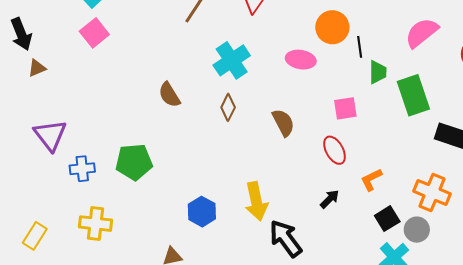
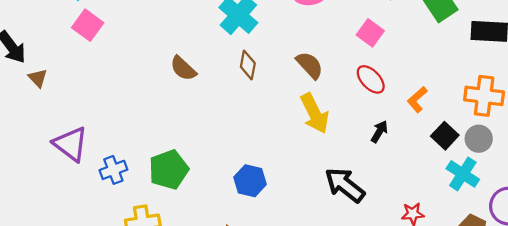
brown triangle: (37, 68) -> (38, 78), turned -36
pink square: (345, 108) -> (370, 33), turned -30
green pentagon: (134, 162) -> (169, 170), moved
yellow arrow: (256, 201) -> (315, 113), moved

